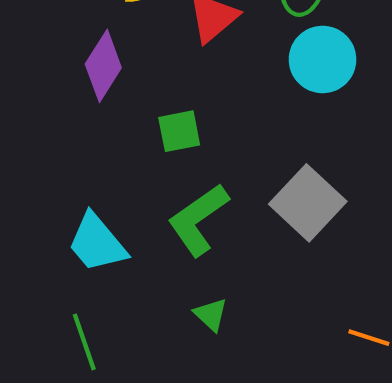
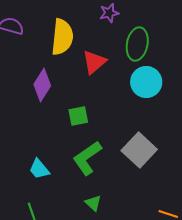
cyan trapezoid: (97, 243) -> (39, 169), size x0.7

